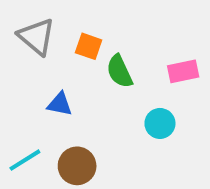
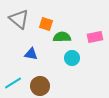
green semicircle: (119, 71) -> (62, 37), turned 114
cyan circle: (160, 123) -> (72, 58), moved

